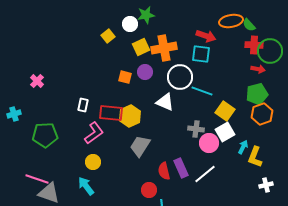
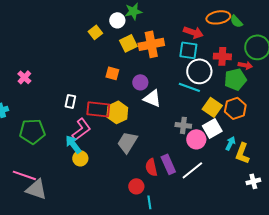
red cross: (254, 45) -> (222, 56), moved
purple circle: (145, 72) -> (140, 82), moved
white circle: (180, 77) -> (199, 71), moved
green pentagon: (257, 94) -> (235, 79), moved
orange hexagon: (262, 114) -> (235, 108), moved
cyan arrow: (86, 186) -> (73, 144), moved

